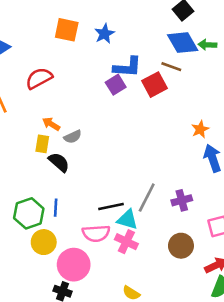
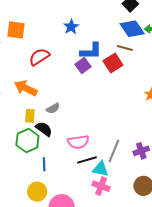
orange square: (67, 30) -> (16, 30), moved
red semicircle: (39, 78) -> (39, 57), moved
orange arrow: (51, 124) -> (26, 88), moved, size x1.6
green hexagon: (29, 213) -> (27, 140), moved
pink semicircle: (96, 233) -> (78, 142), moved

